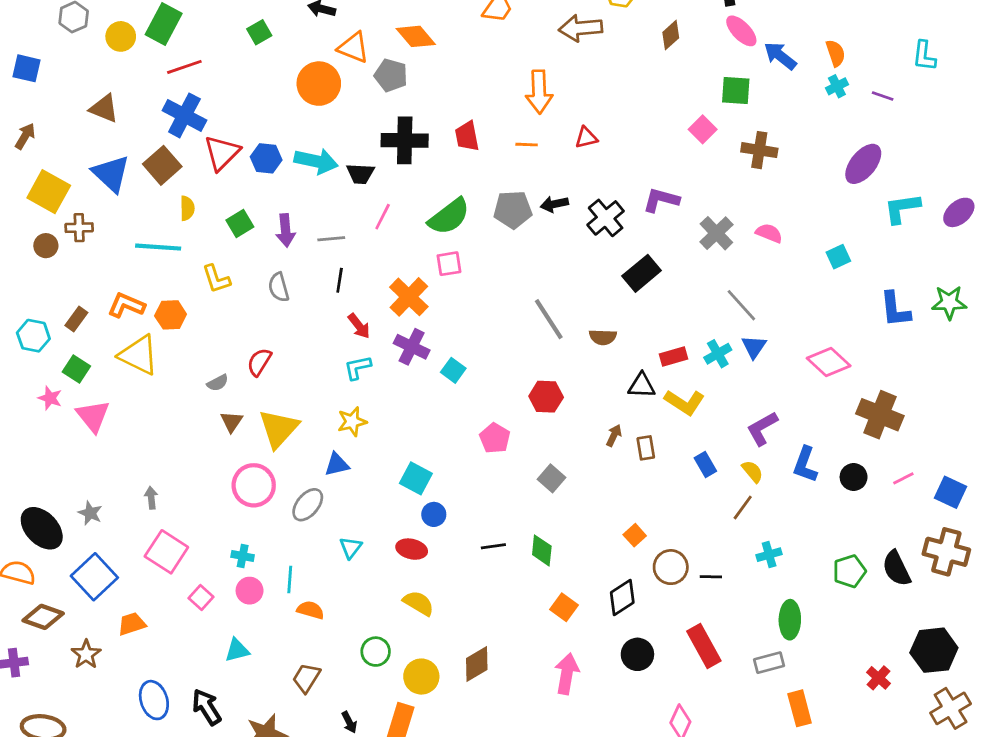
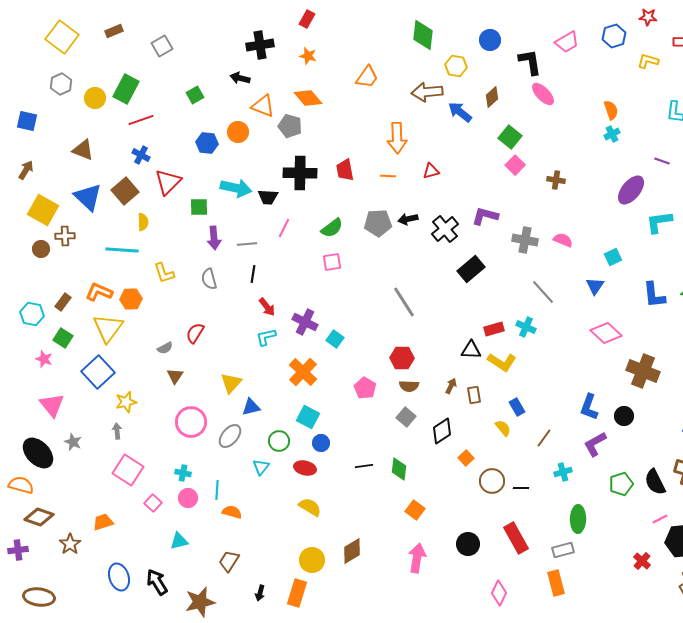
blue arrow: (780, 56) -> (460, 112), moved
orange circle: (319, 84) -> (238, 132), size x0.7
green square: (736, 90) -> (510, 137), moved, turned 35
purple line: (883, 96) -> (662, 161), moved
blue cross: (184, 115) -> (141, 155), size x0.6
brown cross: (759, 150) -> (556, 180), size x0.7
blue hexagon: (266, 158) -> (207, 143), moved
green semicircle: (449, 217) -> (332, 228), size x0.7
green square: (240, 223) -> (199, 207), moved, turned 30
gray cross: (716, 233) -> (525, 240), turned -35
orange cross: (409, 297) -> (303, 372), moved
brown semicircle: (603, 337) -> (409, 386), moved
blue triangle: (754, 347) -> (595, 286), moved
cyan cross: (718, 354) -> (526, 327), turned -36
yellow triangle: (139, 355) -> (108, 328), turned 40
pink triangle: (93, 416) -> (52, 405), moved
yellow star: (352, 422) -> (126, 402), moved
yellow triangle: (279, 429) -> (231, 383), moved, size x0.7
purple L-shape: (762, 429) -> (595, 444), moved
yellow semicircle: (752, 471) -> (503, 428), moved
pink line: (903, 478) -> (660, 519), moved
blue square: (94, 577) -> (98, 372), moved
black diamond: (622, 598) -> (442, 431), moved
green circle: (376, 652) -> (279, 441), moved
orange rectangle: (800, 708) -> (556, 583), moved
black arrow: (349, 722) -> (260, 593), turned 42

